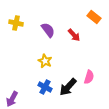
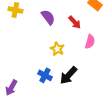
yellow star: (45, 61) -> (57, 49), moved
pink semicircle: (89, 77) -> (90, 42), moved

